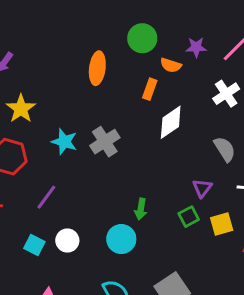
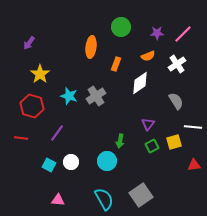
orange semicircle: (171, 65) -> (148, 56), moved, turned -40
orange rectangle: (150, 89) -> (116, 64), moved
purple triangle: (202, 188) -> (148, 124), moved
yellow square: (222, 224) -> (174, 142), moved

